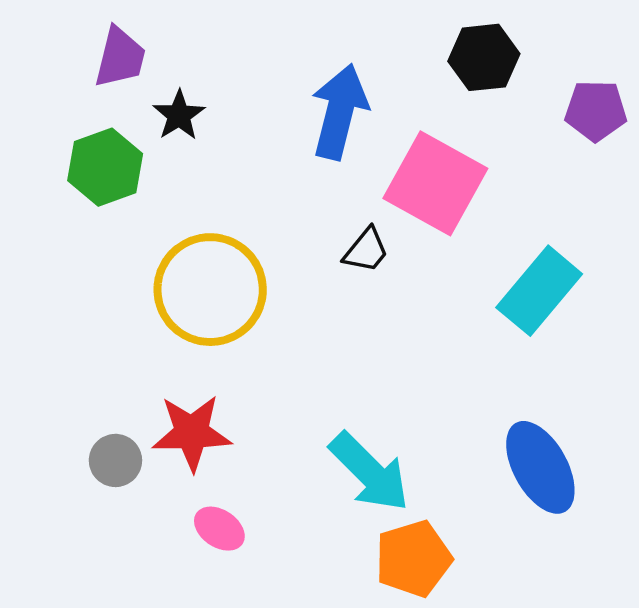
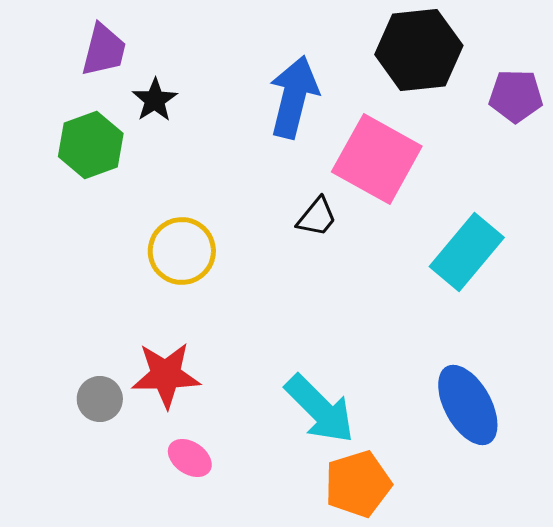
black hexagon: (484, 57) -> (419, 50), size x1.4
yellow circle: (210, 290) -> (182, 251), size x0.7

